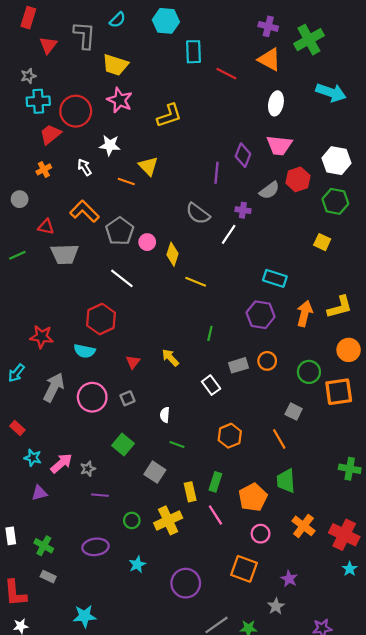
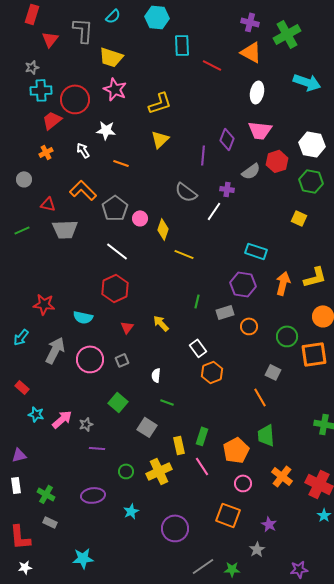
yellow triangle: (148, 166) -> (160, 139), moved, turned 30
red hexagon: (101, 319) -> (115, 288), moved
gray rectangle: (239, 365) -> (225, 312), moved
orange hexagon: (230, 436) -> (212, 372), moved
purple triangle: (39, 493) -> (19, 455), moved

